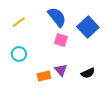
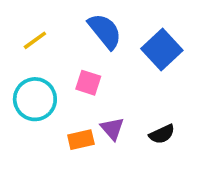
pink square: (61, 40) -> (88, 83), moved
cyan circle: (19, 54) -> (35, 99), size x1.5

